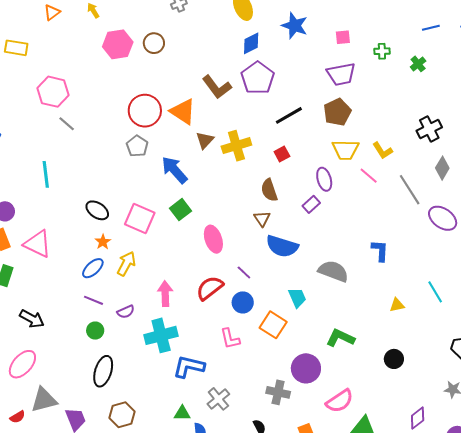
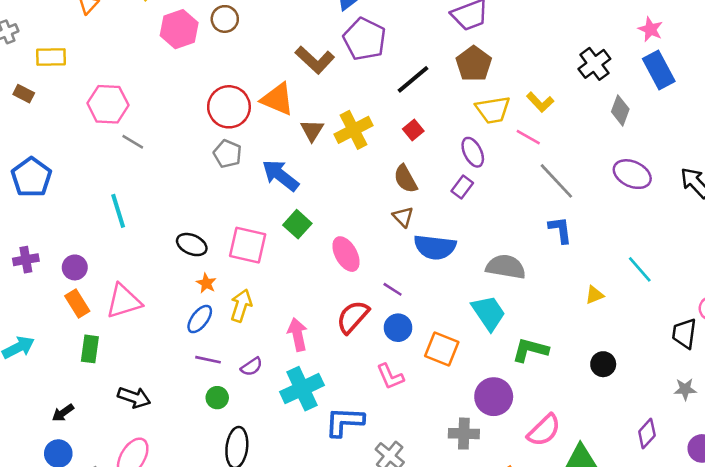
gray line: (410, 190) -> (556, 181), moved
pink triangle: (38, 244) -> (124, 301), turned -32
cyan trapezoid: (297, 298) -> (489, 313), moved, size x1.4

